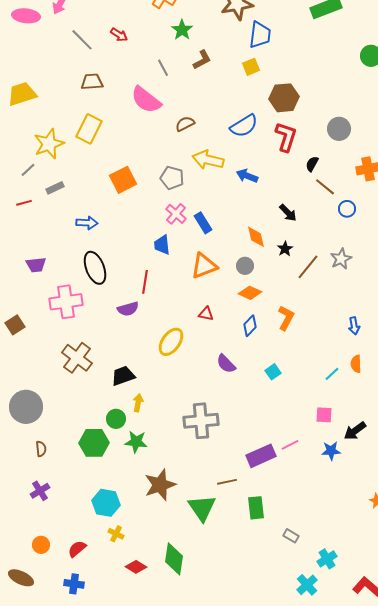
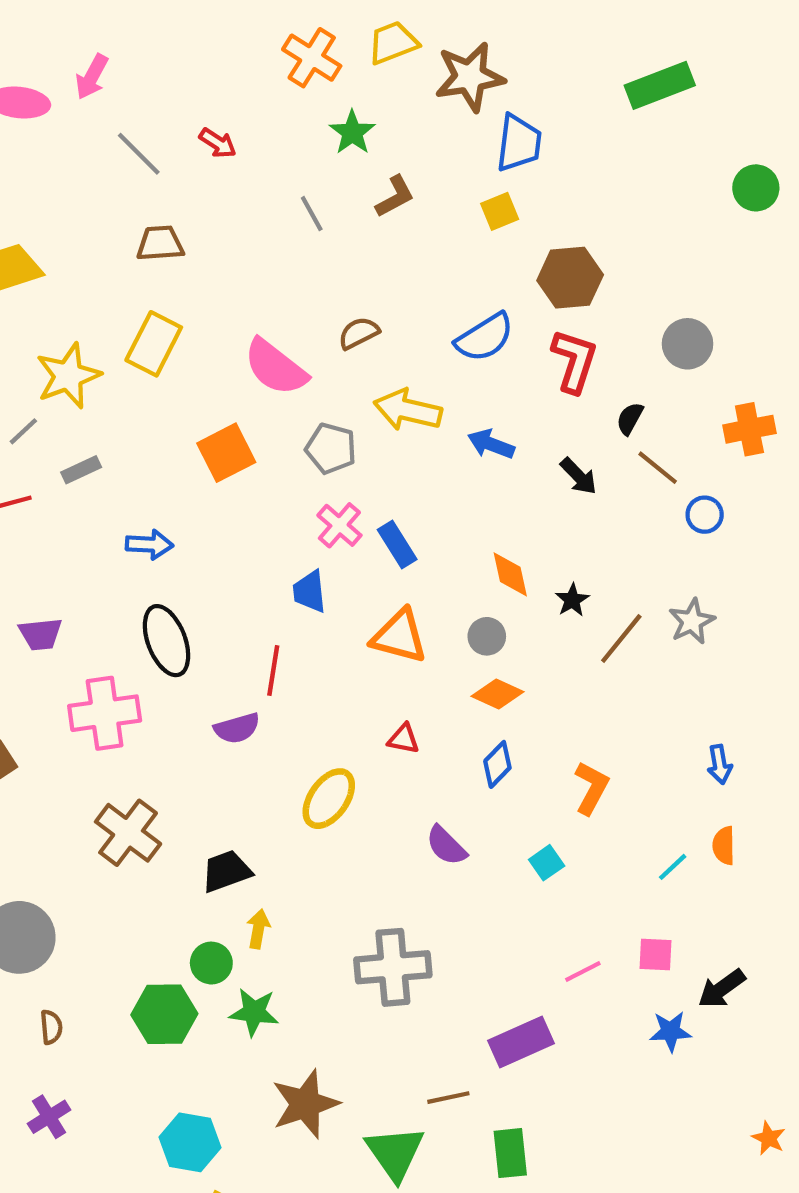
pink semicircle: (146, 100) -> (275, 367), moved
black arrow: (288, 213) -> (579, 476), moved
orange triangle: (204, 266) -> (399, 636), turned 36
orange L-shape: (286, 318) -> (591, 788), moved
pink line: (290, 445) -> (583, 972), moved

